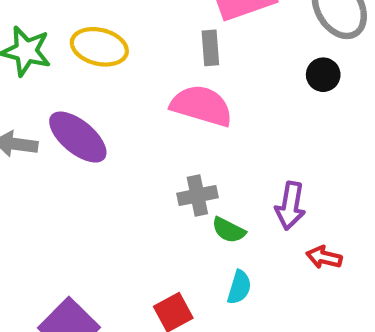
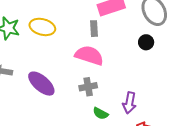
purple ellipse: (78, 137) -> (41, 84), moved
gray cross: (197, 196) -> (88, 87), moved

